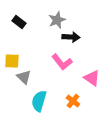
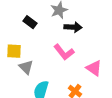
black rectangle: (19, 22) -> (30, 22), moved

